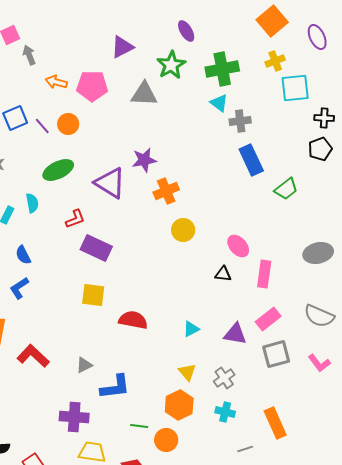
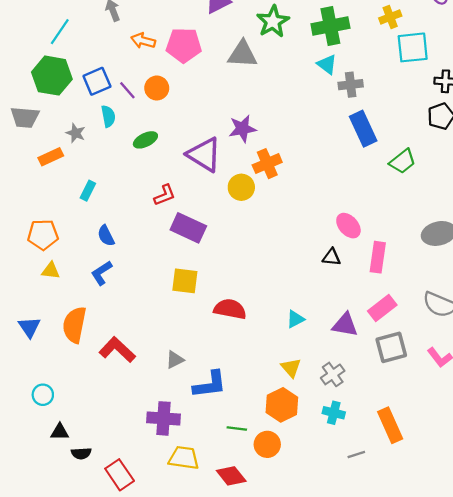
green ellipse: (58, 170) -> (145, 140), size x0.7
cyan semicircle: (32, 203) -> (108, 116), moved
yellow circle: (183, 230) -> (241, 187), moved

